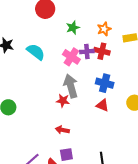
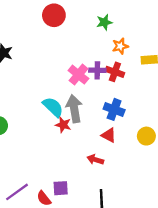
green star: (73, 28) -> (104, 22), moved
cyan semicircle: (36, 52) -> (53, 107), moved
red arrow: (62, 130) -> (95, 160), moved

